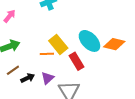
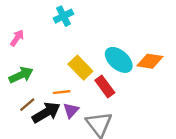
orange line: (47, 54) -> (62, 92), moved
black arrow: (28, 78) -> (46, 113), size x1.6

